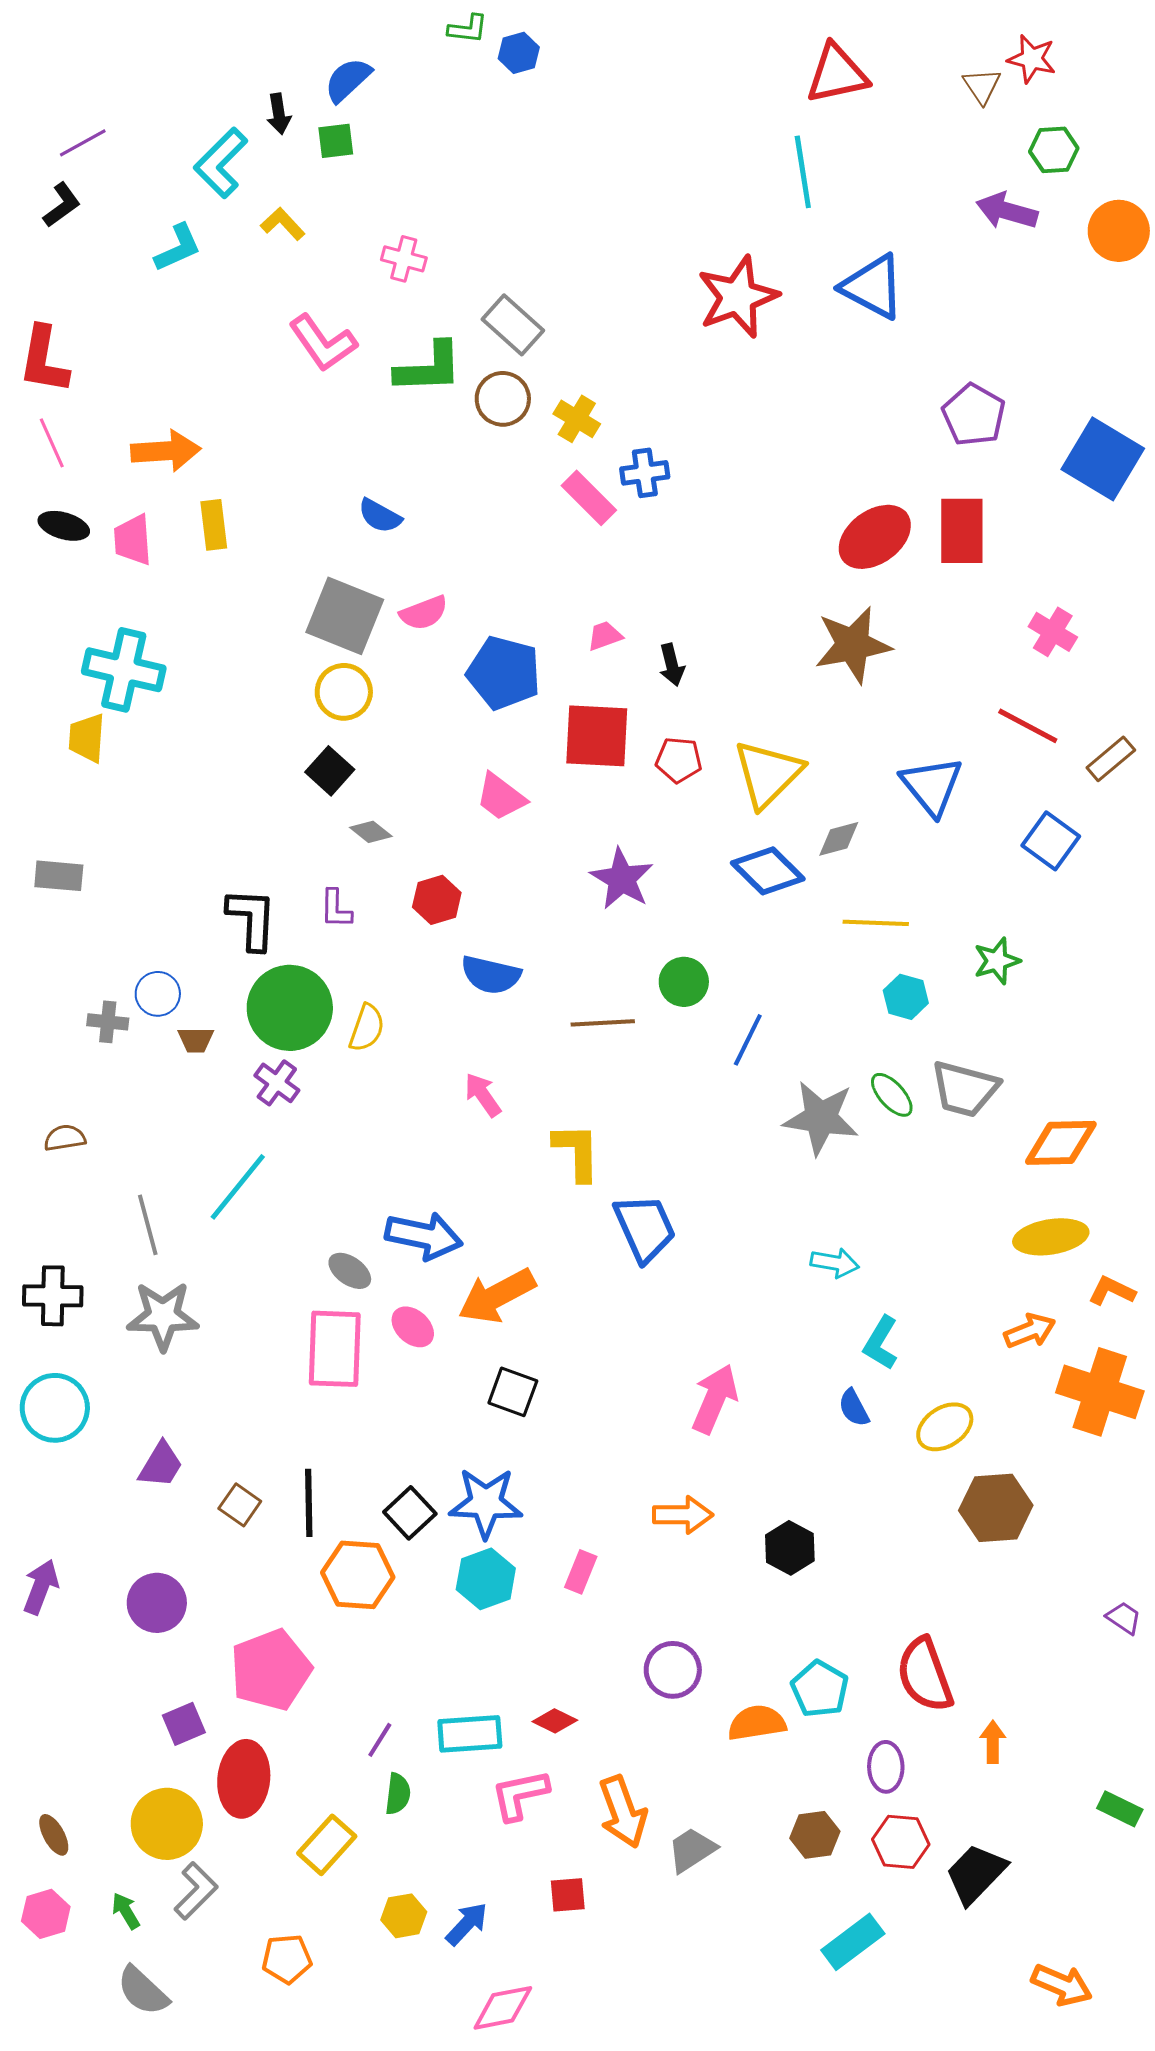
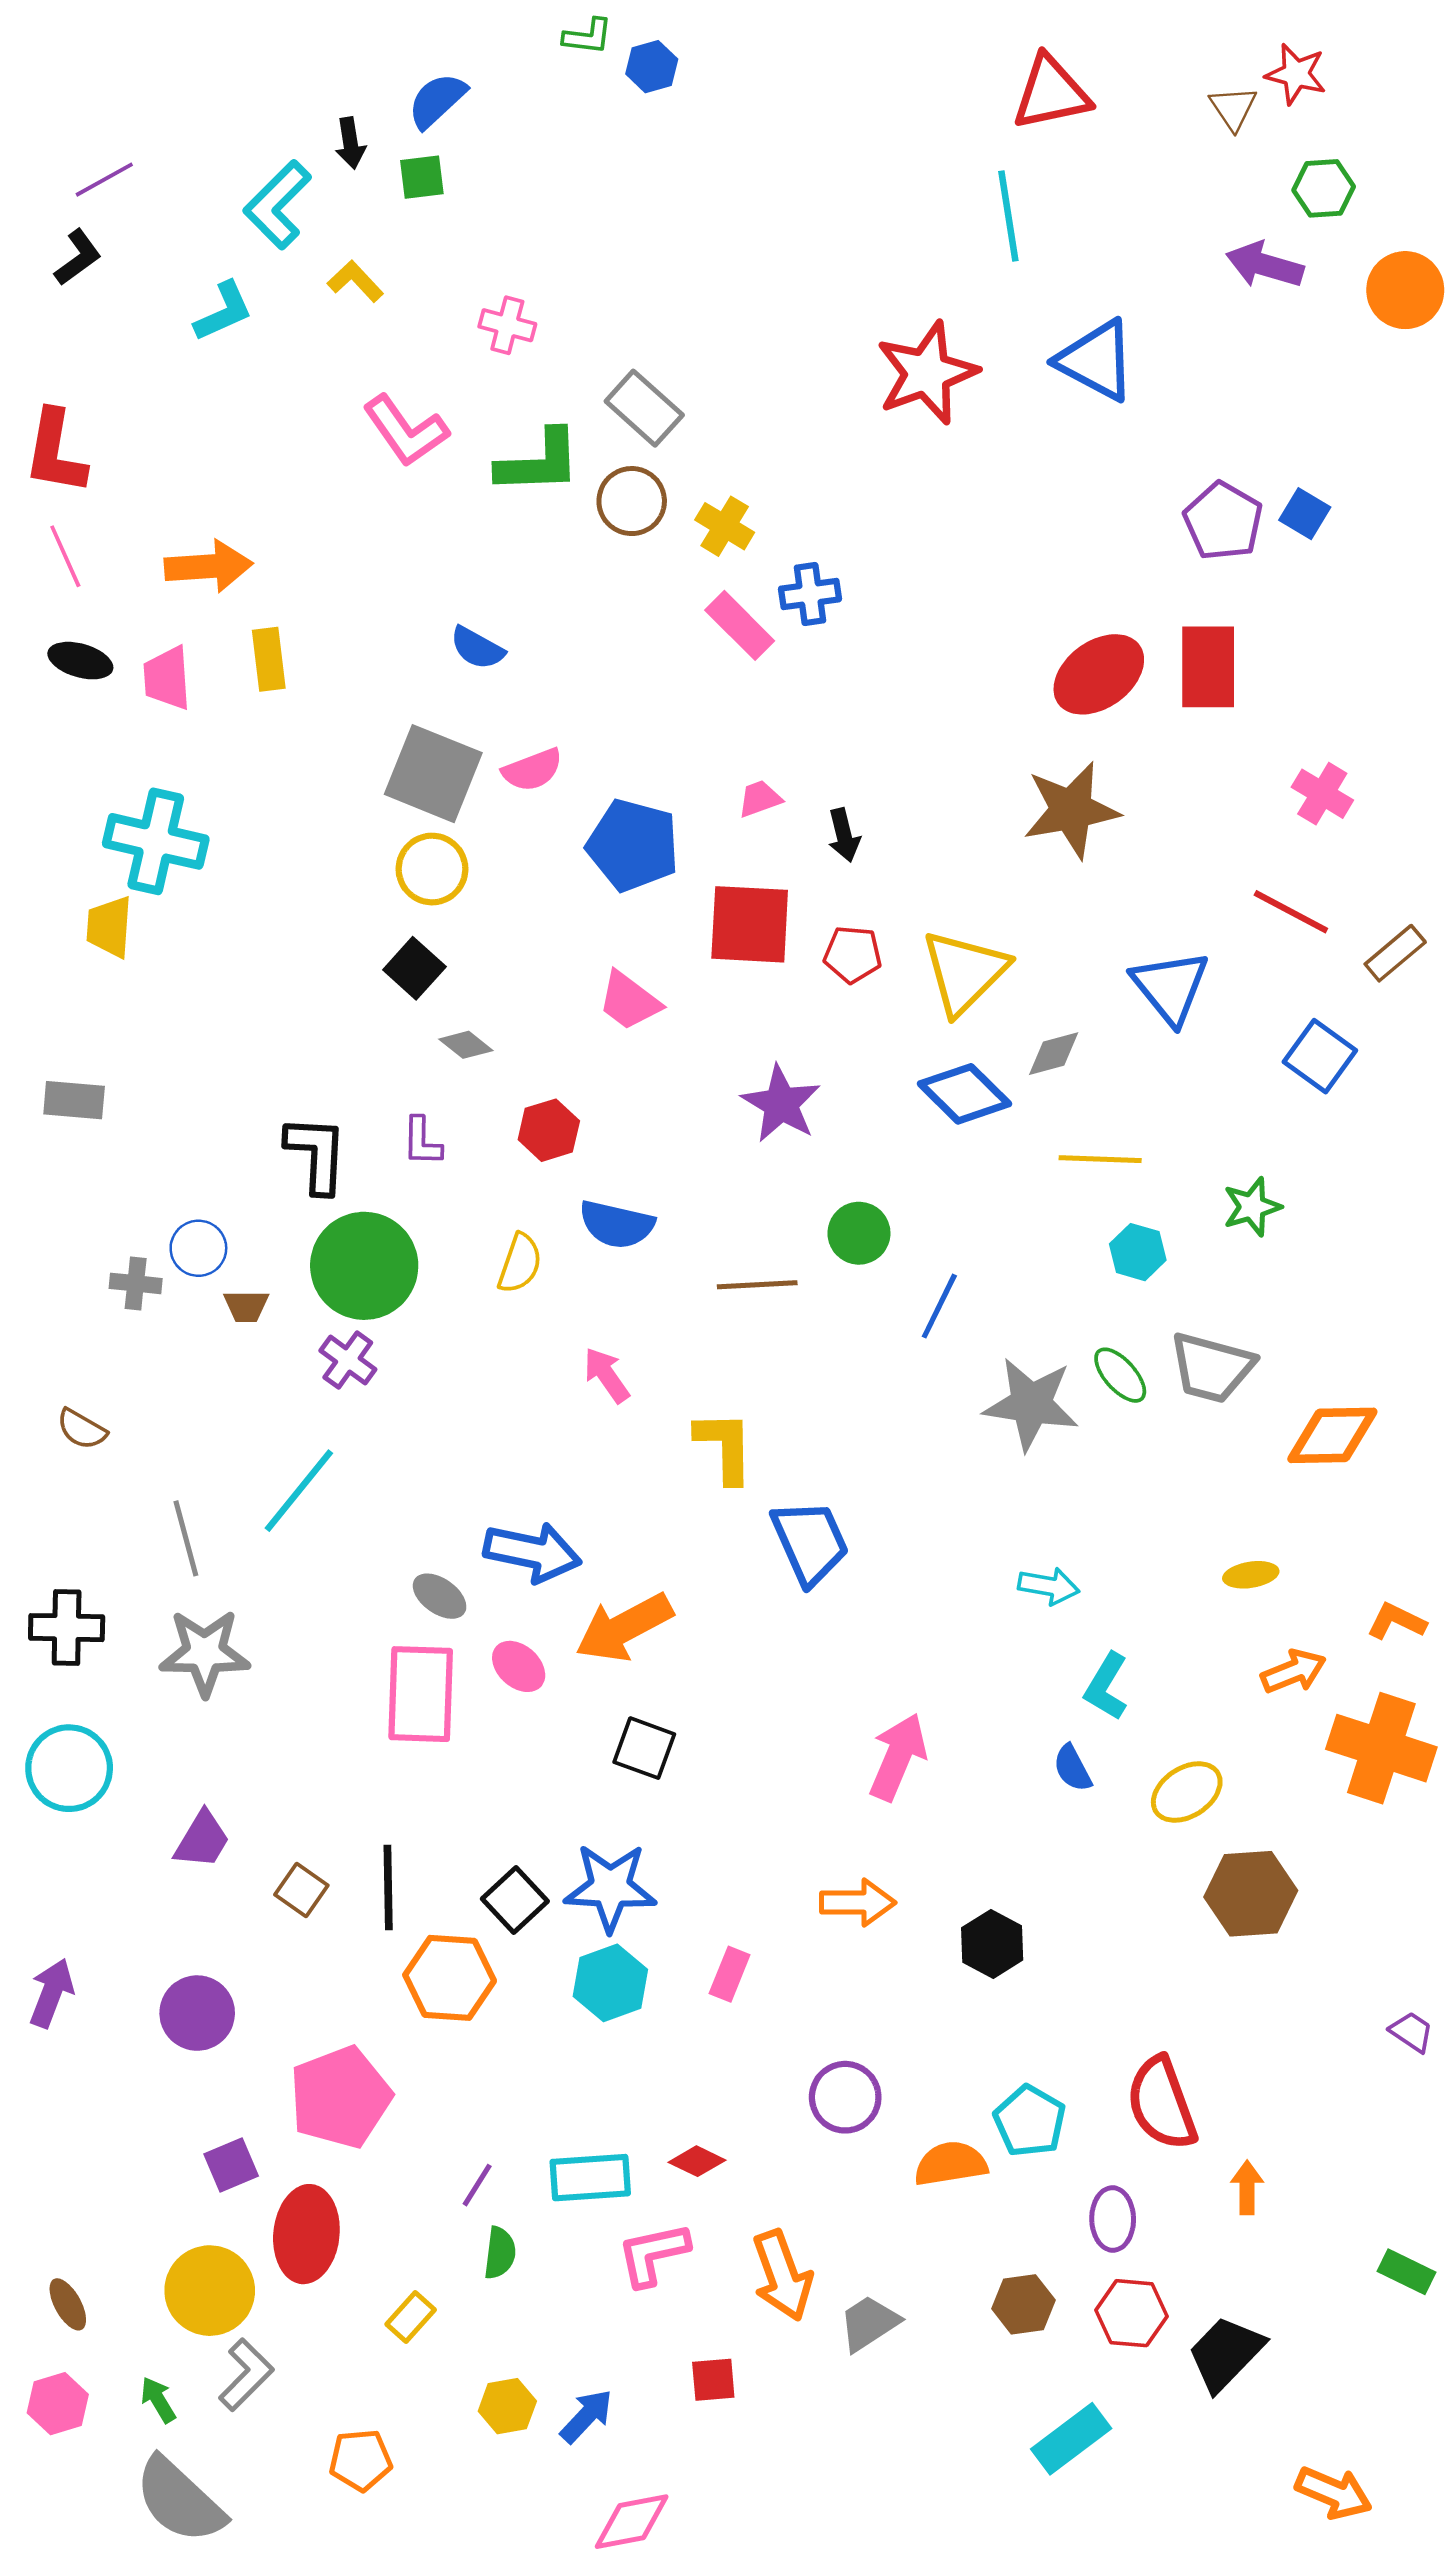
blue square: (1103, 459) -> (1305, 514), moved, size x0.5
yellow semicircle: (367, 1028) -> (520, 1263), moved
brown semicircle: (65, 1138) -> (82, 1429), turned -141
yellow ellipse: (1051, 1237) -> (1251, 1575), moved, size x0.6
yellow rectangle: (327, 1845) -> (411, 2317), size x0.7
gray semicircle: (143, 1991) -> (180, 2500), size x1.4

